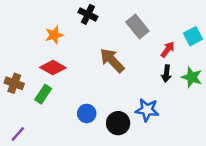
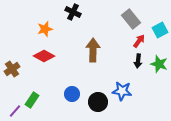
gray rectangle: (137, 26) -> (131, 19), moved
brown arrow: (112, 60) -> (93, 50), turned 45
brown cross: (14, 83) -> (12, 69), turned 35
green rectangle: (43, 94) -> (32, 100), moved

